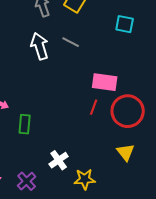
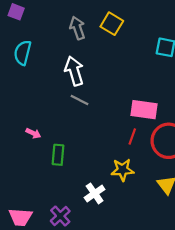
gray line: (71, 42) -> (80, 100), moved
yellow star: (85, 179) -> (123, 170), moved

